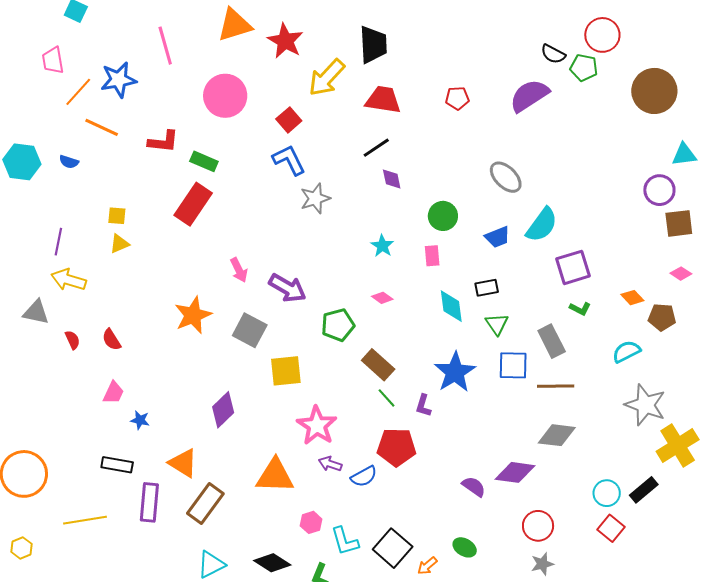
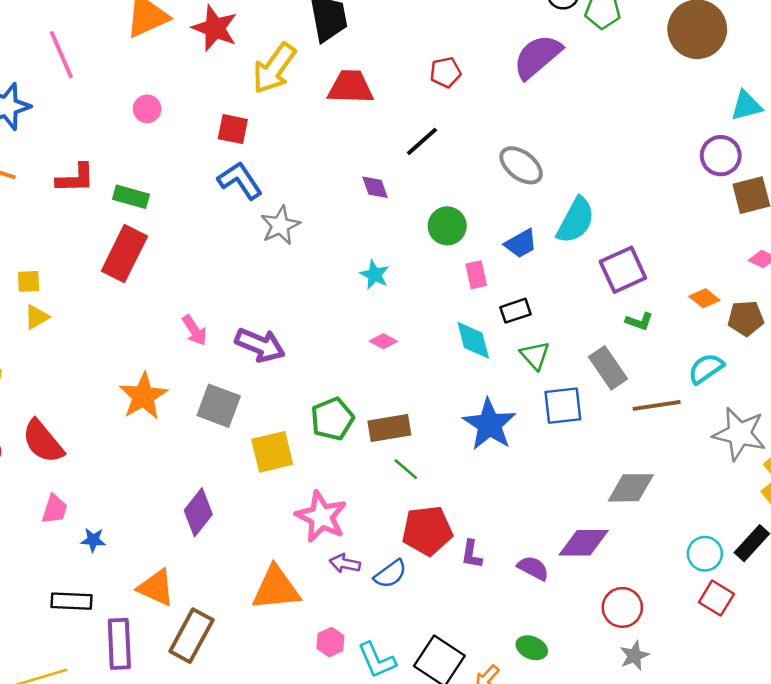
pink circle: (225, 96) -> (147, 109), size x0.5
red square: (289, 120) -> (233, 129), turned -30
black line: (376, 148) -> (422, 141), moved
pink rectangle: (432, 256) -> (476, 275), moved
green pentagon: (338, 325) -> (332, 419), moved
red semicircle: (112, 340) -> (43, 441), size x1.6
brown rectangle: (378, 365) -> (389, 428), turned -44
brown line: (556, 386) -> (657, 405), moved
purple L-shape: (423, 406) -> (472, 554), moved

